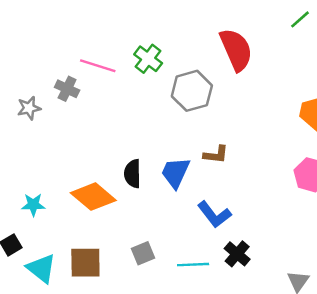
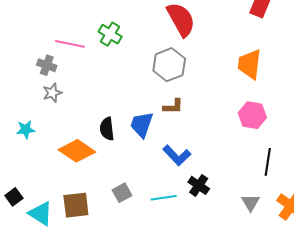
gray hexagon: (192, 91) -> (169, 65), moved
gray star: (29, 108) -> (52, 93), moved
cyan star: (33, 205) -> (26, 129), moved

